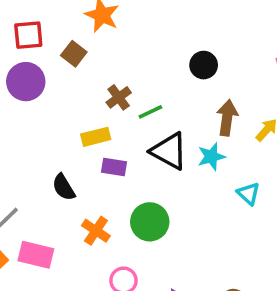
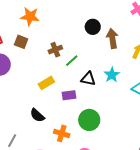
brown cross: (119, 97) -> (55, 50), moved, turned 32
brown arrow: (227, 118) -> (112, 38), moved
black triangle: (169, 151) -> (88, 79), size x0.7
purple rectangle: (114, 167) -> (69, 95), moved

